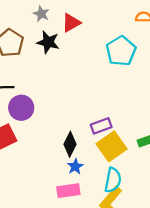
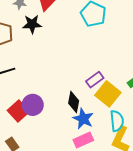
purple circle: (21, 108) -> (33, 105), moved
blue star: (75, 167) -> (83, 119), size x1.5

